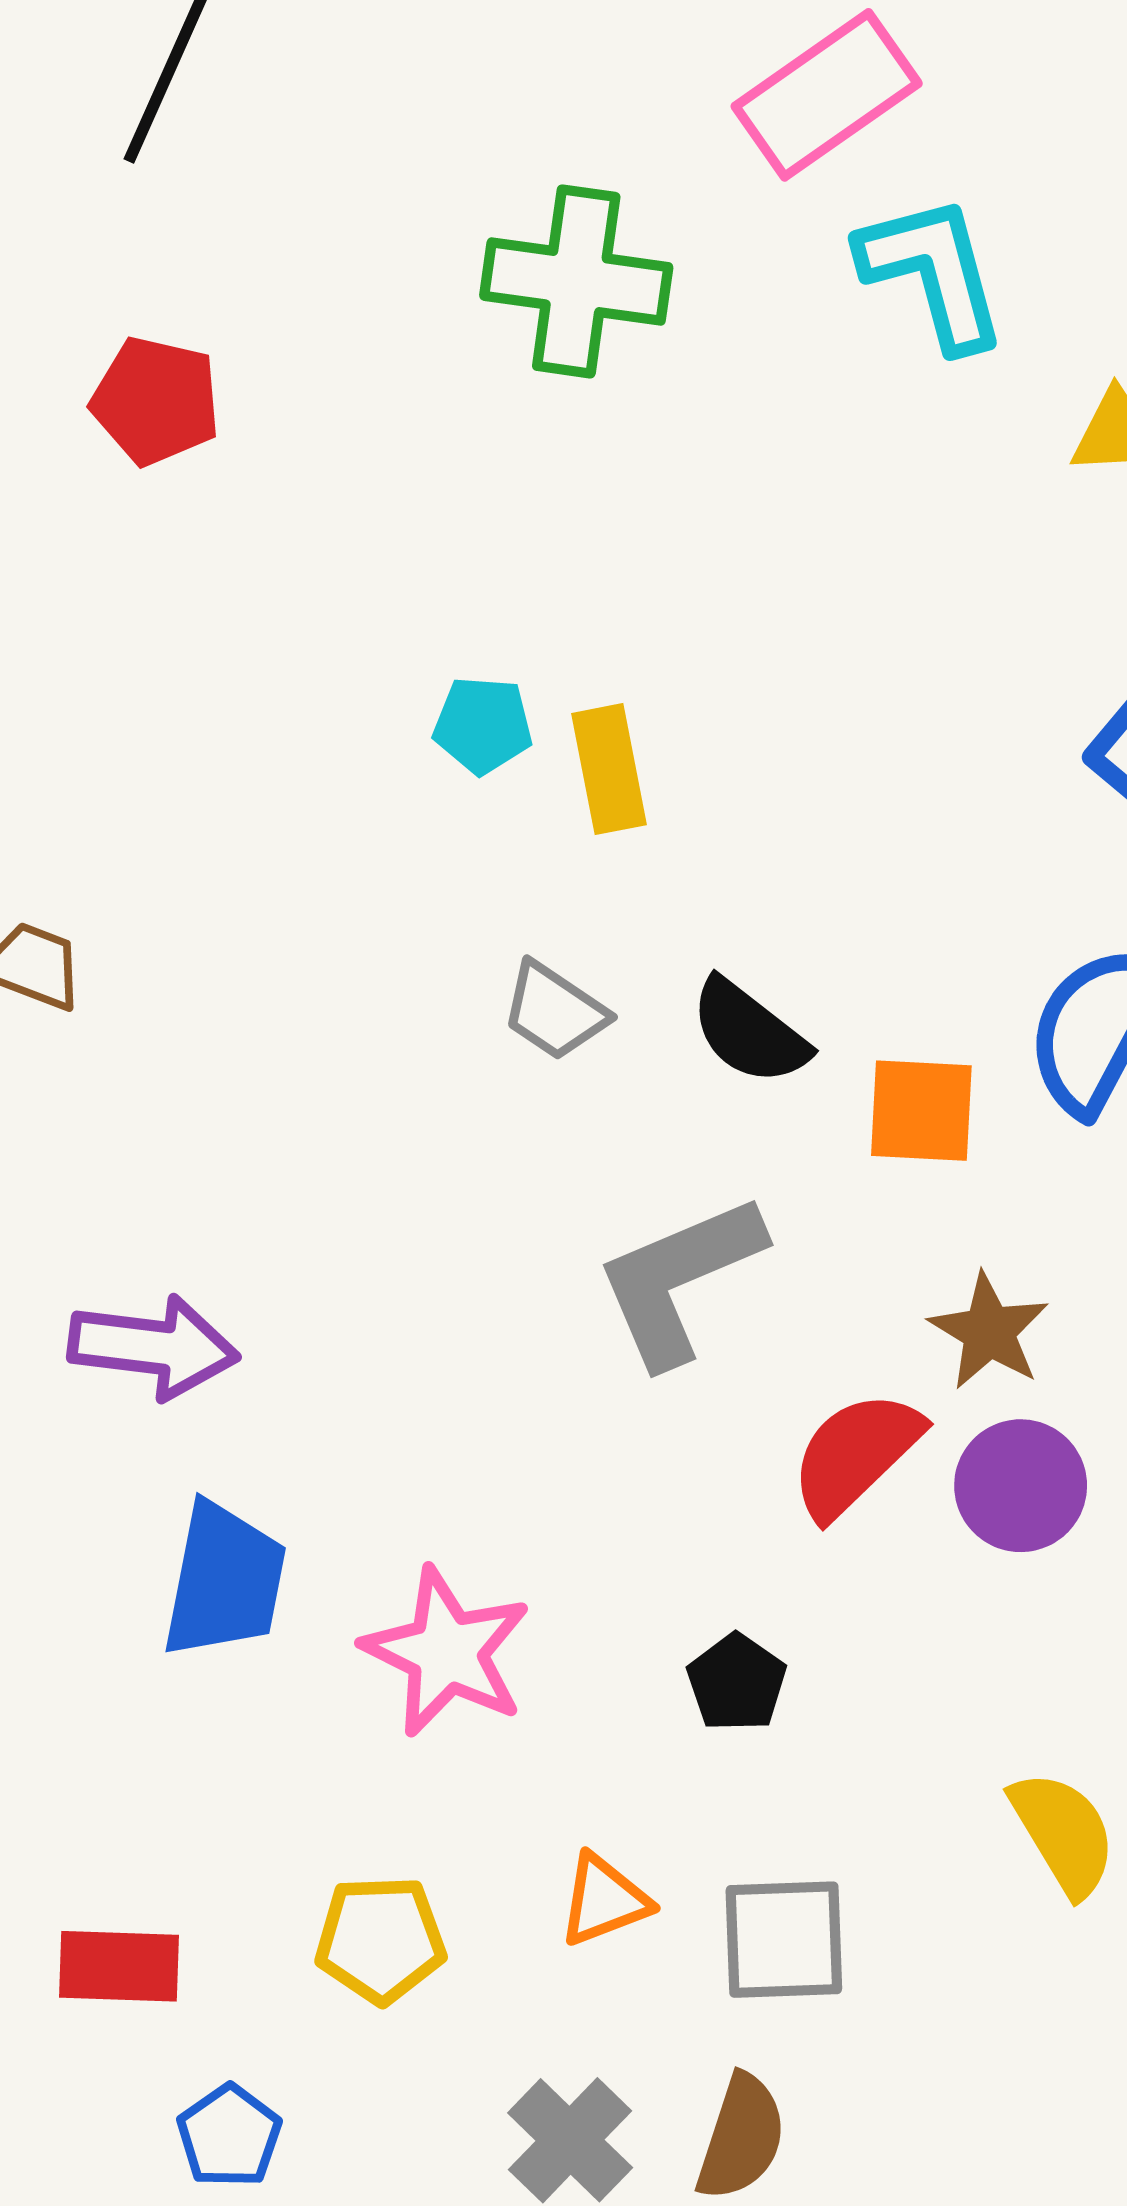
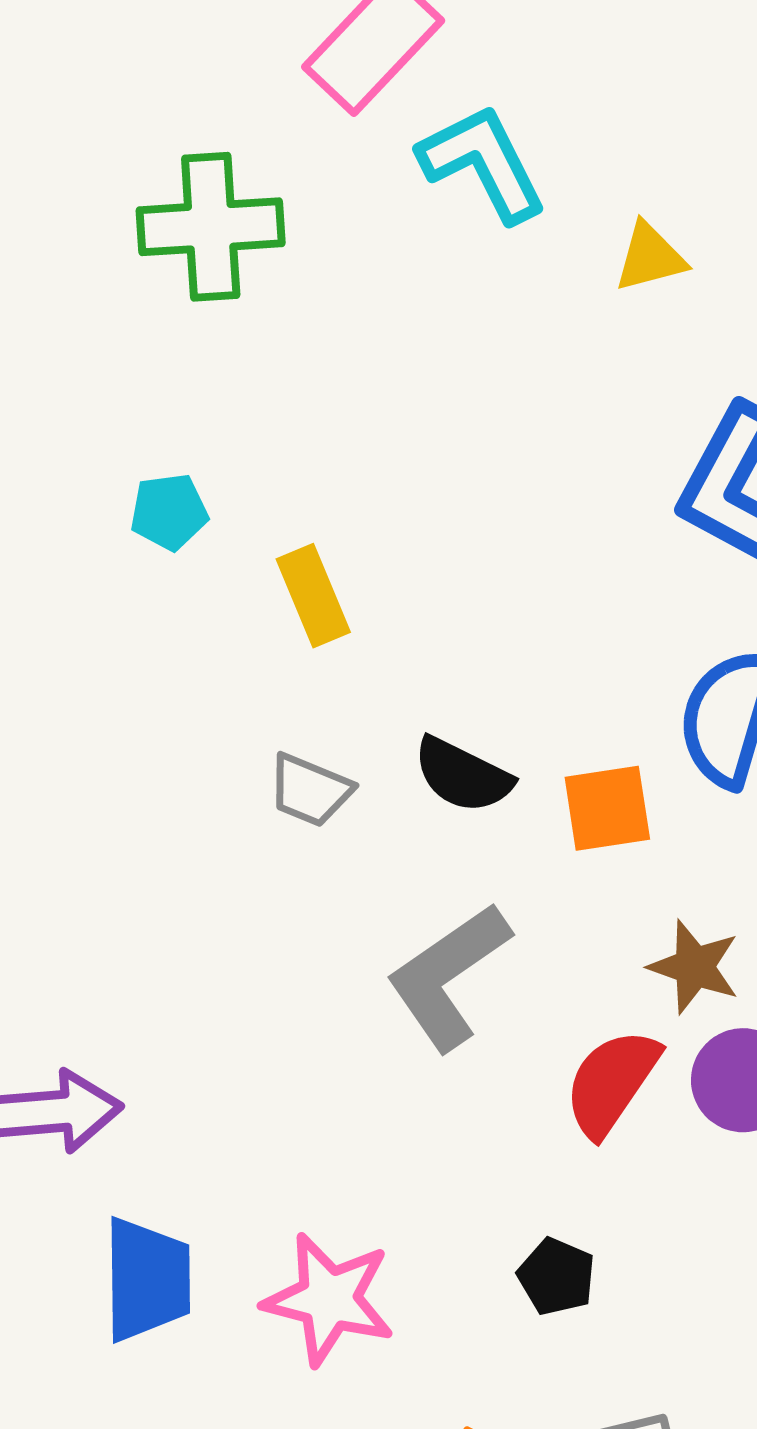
cyan pentagon: (483, 725) -> (169, 512), moved

